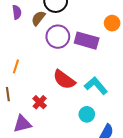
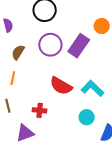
brown semicircle: (38, 18) -> (18, 52), moved
purple rectangle: (87, 41) -> (79, 46), turned -65
red cross: (40, 102) -> (40, 110), turned -32

